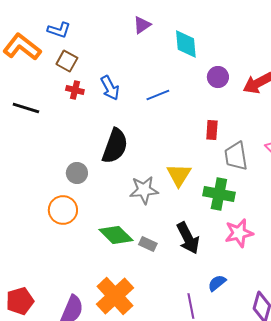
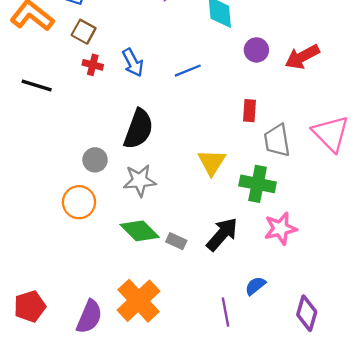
gray star: (144, 190) -> (140, 180), moved
black arrow: (188, 238) -> (222, 234), turned -112

